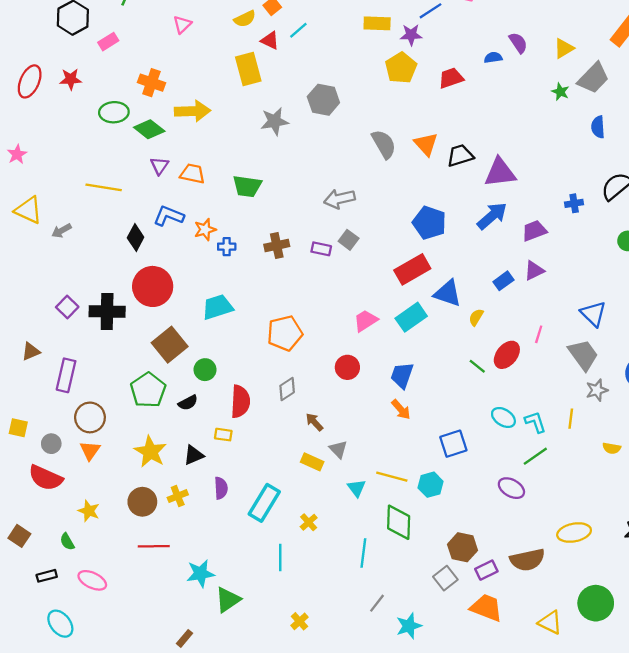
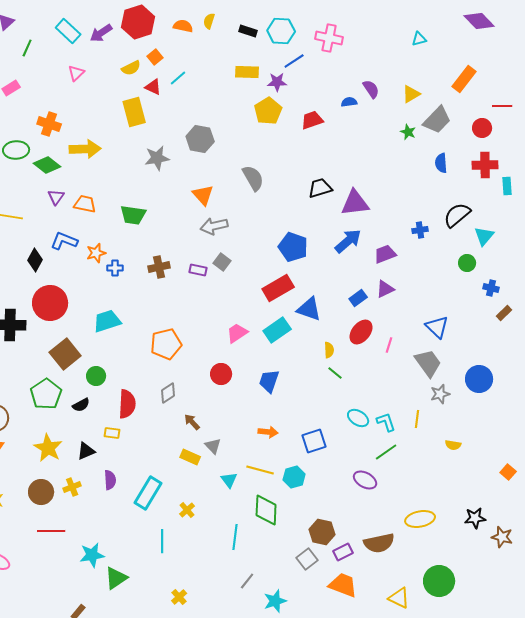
orange triangle: (426, 144) -> (203, 195), moved
yellow semicircle: (476, 317) -> (329, 350), moved, turned 147
red ellipse: (507, 355) -> (361, 332), moved
orange arrow: (401, 409) -> (268, 432), moved, turned -42

